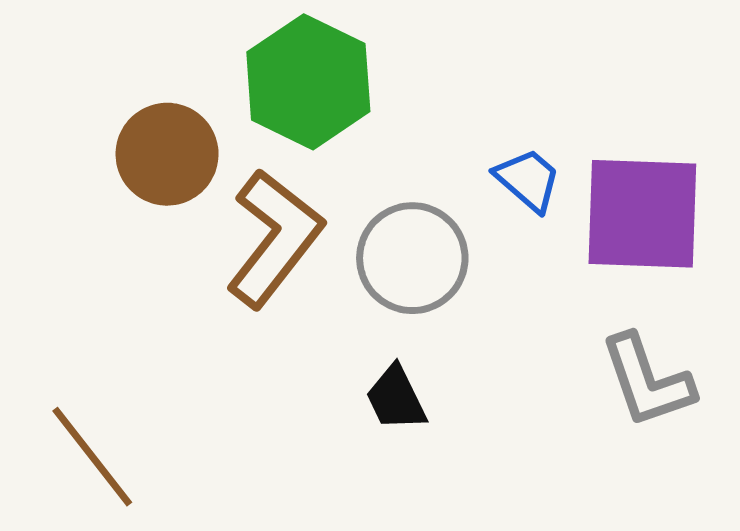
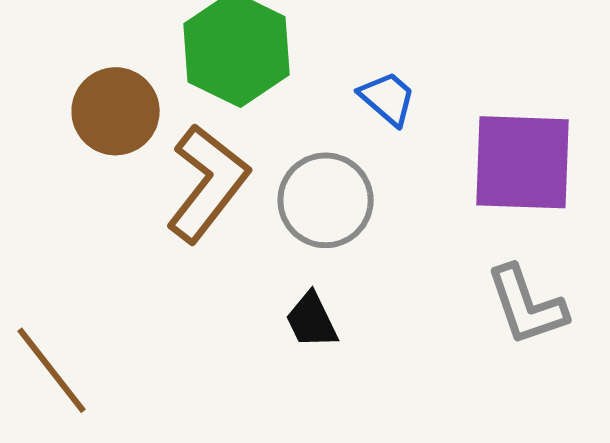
blue trapezoid: (528, 180) -> (388, 98), moved

